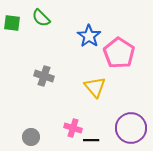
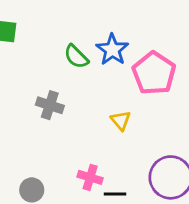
green semicircle: (41, 18) -> (76, 57), moved
yellow triangle: (95, 87) -> (121, 120), size x0.7

